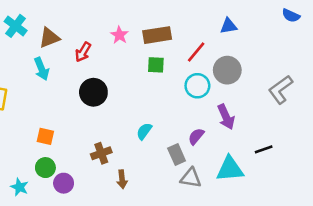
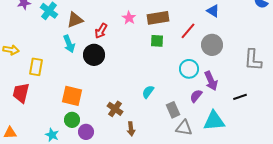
blue triangle: (229, 26) -> (213, 11), turned 40
cyan circle: (197, 86) -> (189, 69), moved
gray L-shape: (281, 90) -> (253, 60), turned -50
black circle: (93, 92) -> (94, 55), moved
orange square: (45, 136) -> (72, 96), size x1.5
purple semicircle: (196, 136) -> (196, 96), moved
black line: (264, 149) -> (240, 97), moved
brown cross: (101, 153) -> (115, 109), turned -35

